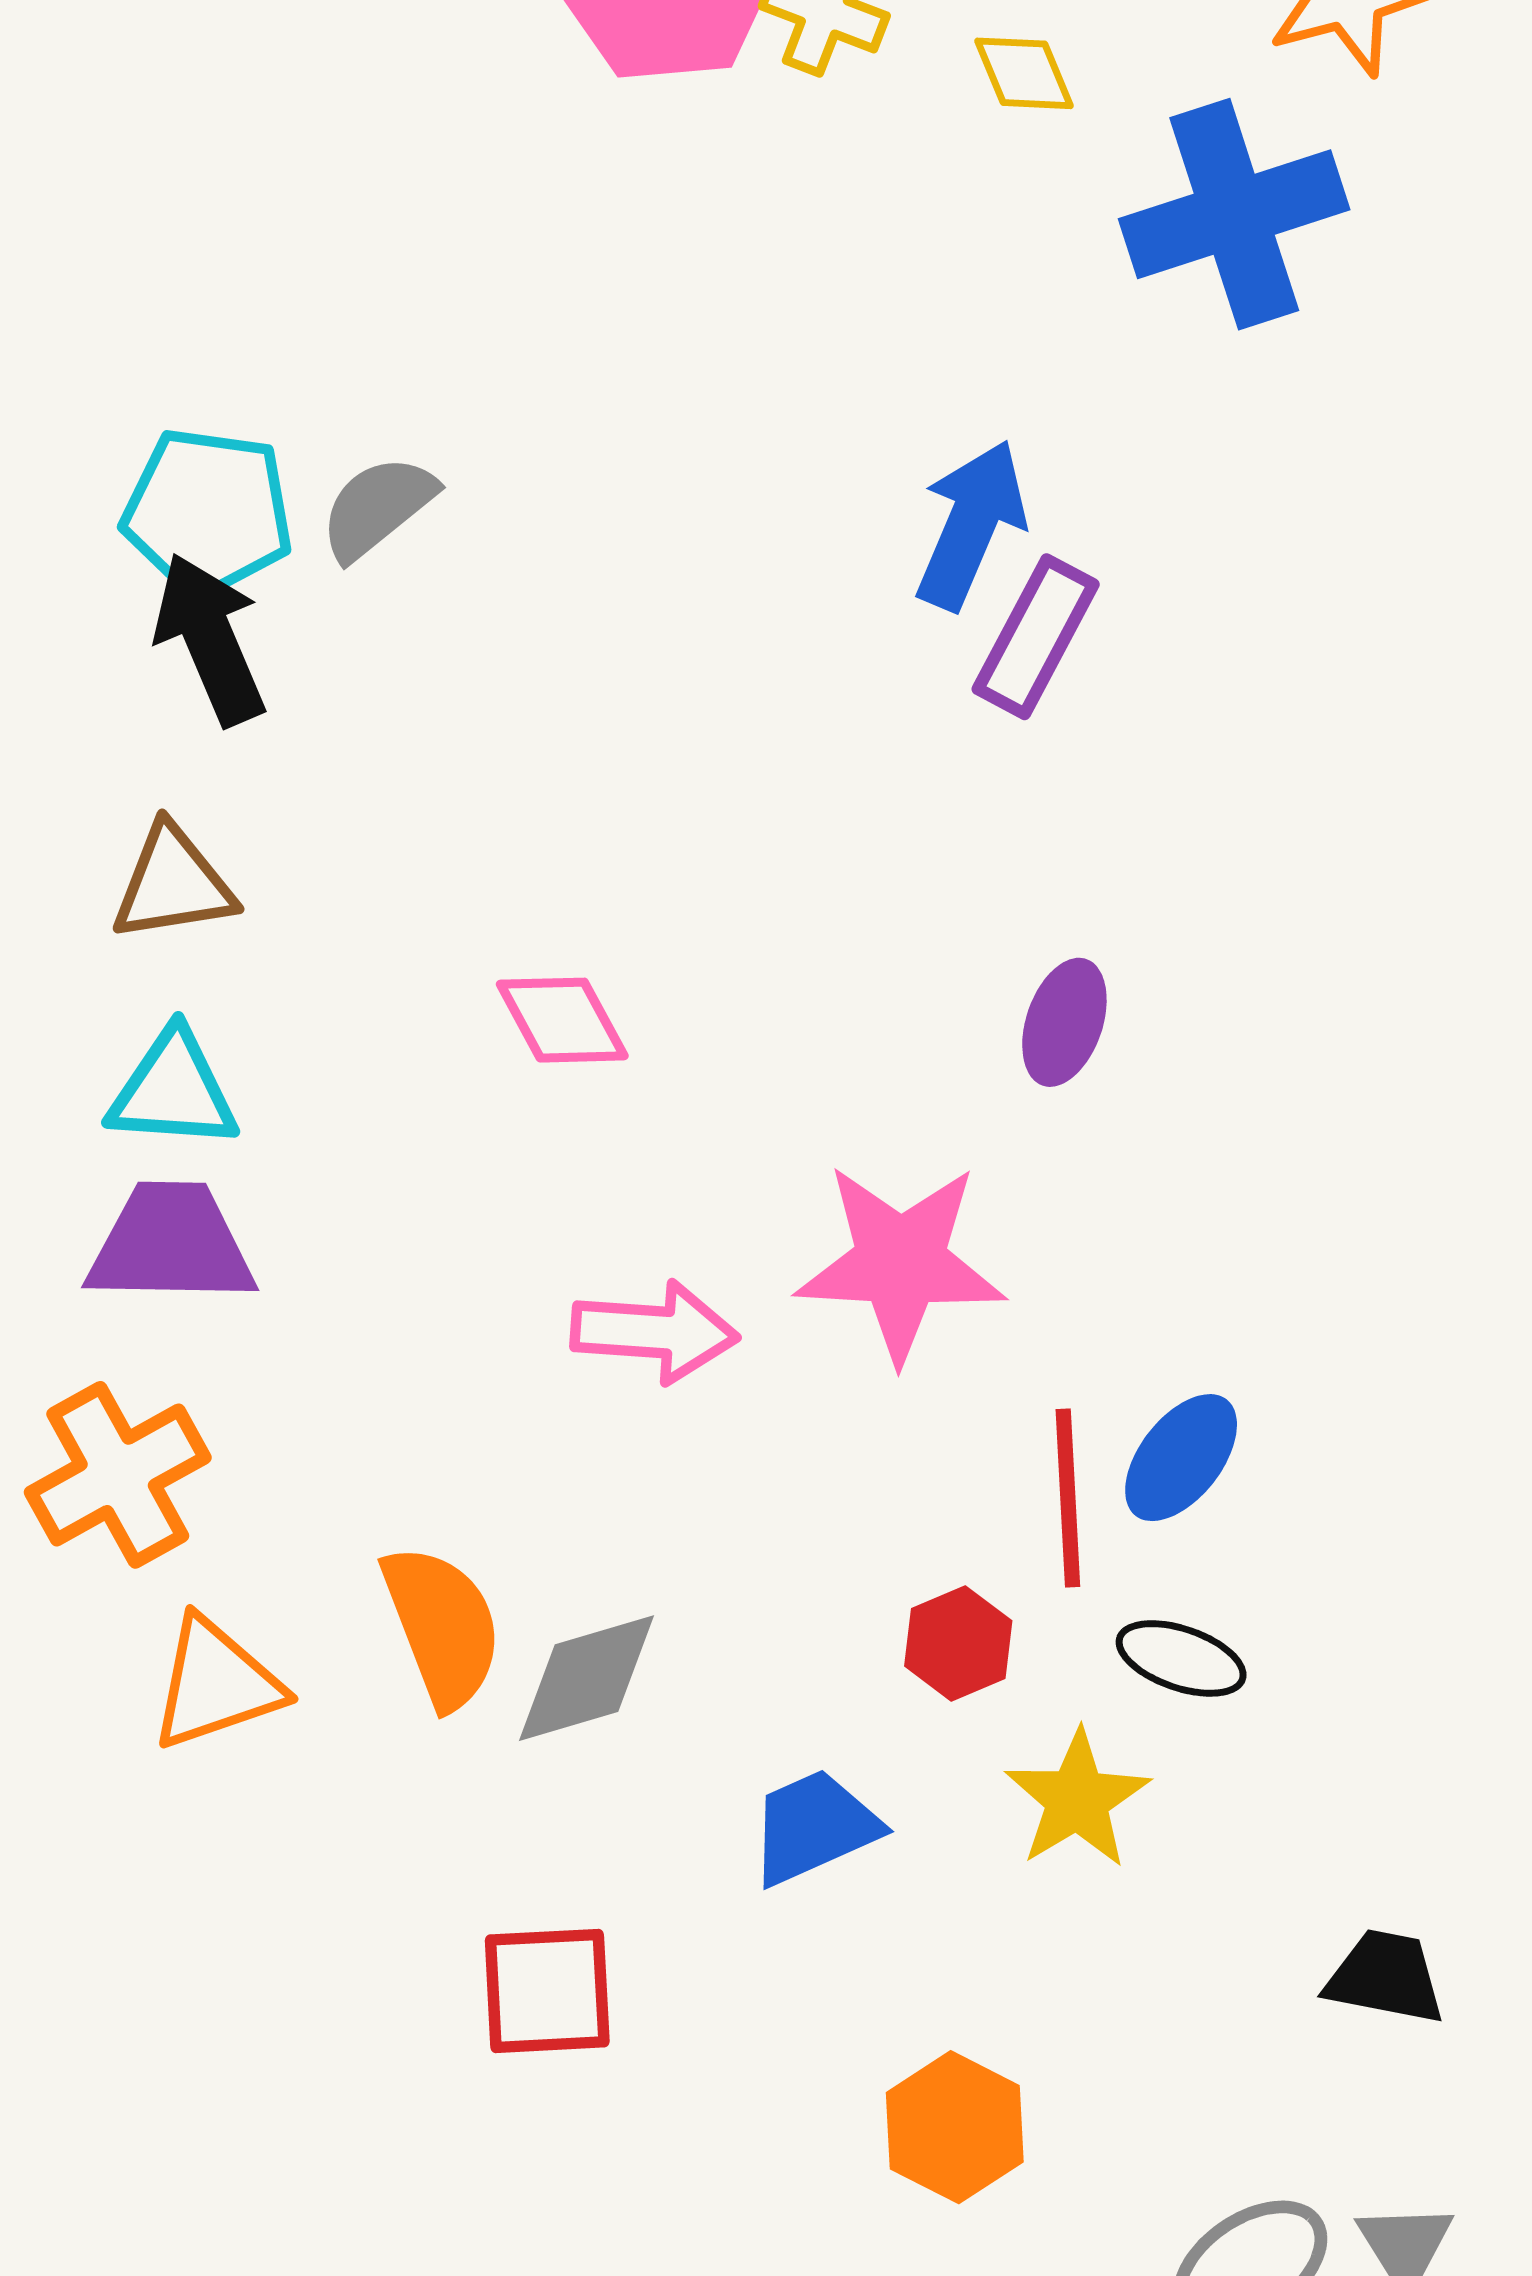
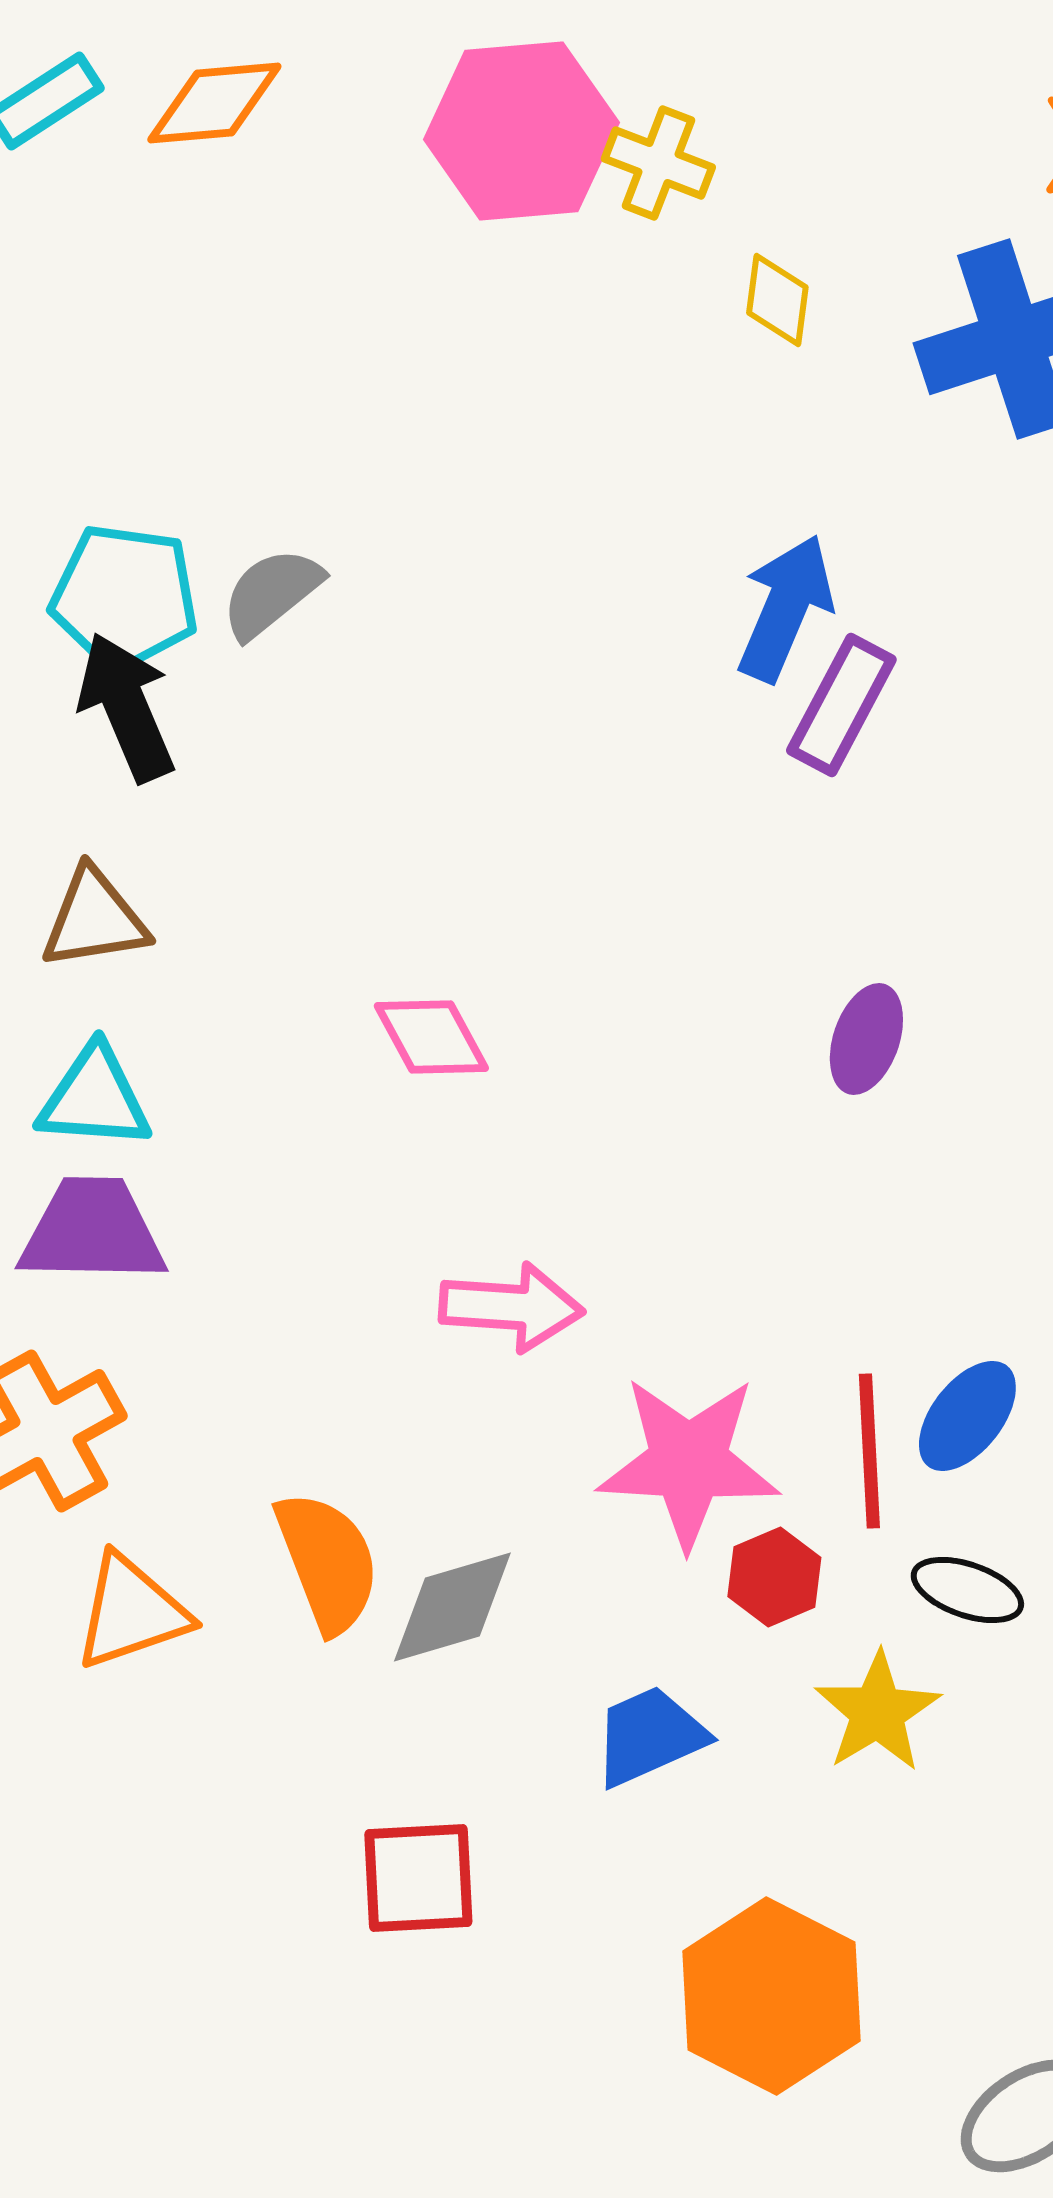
yellow diamond: (1024, 73) -> (777, 300), moved, turned 30
pink star: (901, 1262) -> (688, 1462), moved
orange hexagon: (955, 2127) -> (771, 1996), size x1.5

